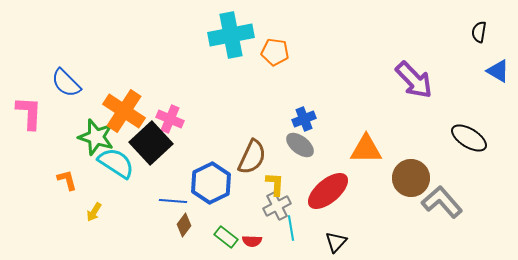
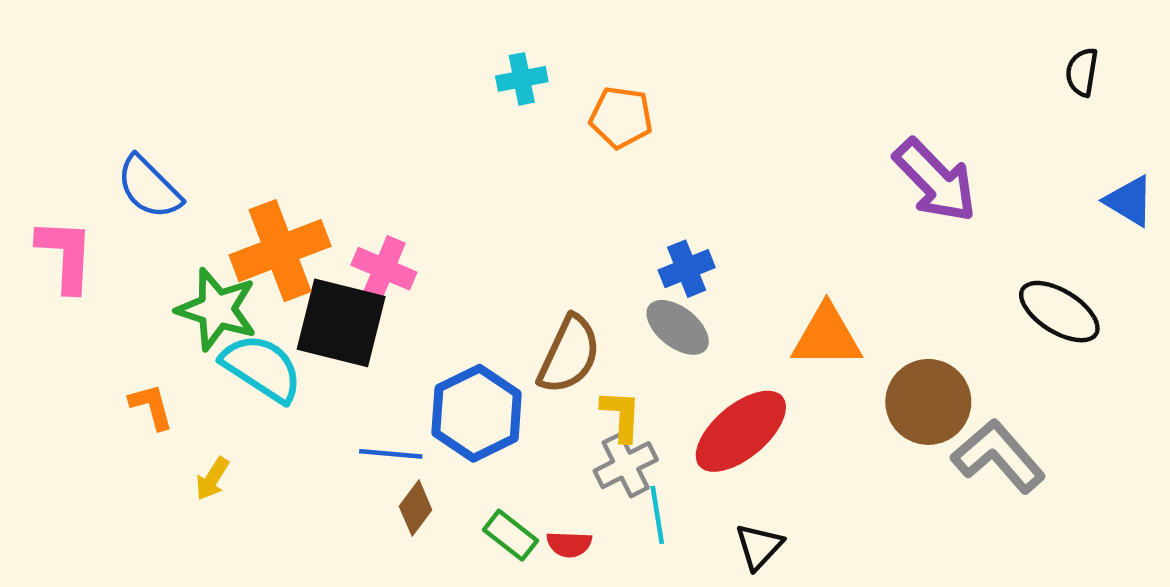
cyan cross: (231, 35) -> (522, 79), size x0.5
blue triangle: (498, 71) -> (1129, 201), moved
orange cross: (124, 111) -> (280, 251), turned 36
black square: (151, 143) -> (341, 323), turned -33

